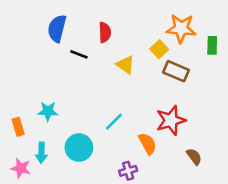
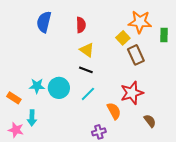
black line: (79, 54) -> (86, 70), moved
yellow triangle: (126, 65) -> (87, 50), moved
brown rectangle: (176, 71) -> (136, 55), turned 42
orange rectangle: (18, 127) -> (14, 98), turned -40
cyan circle: (79, 148) -> (59, 88), moved

